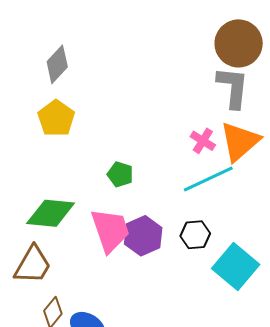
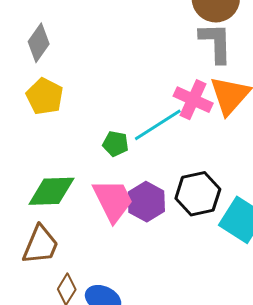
pink cross: (203, 141) -> (193, 100), size x1.5
cyan line: (208, 179) -> (158, 125), moved
black hexagon: (195, 235) -> (198, 194), size x1.5

